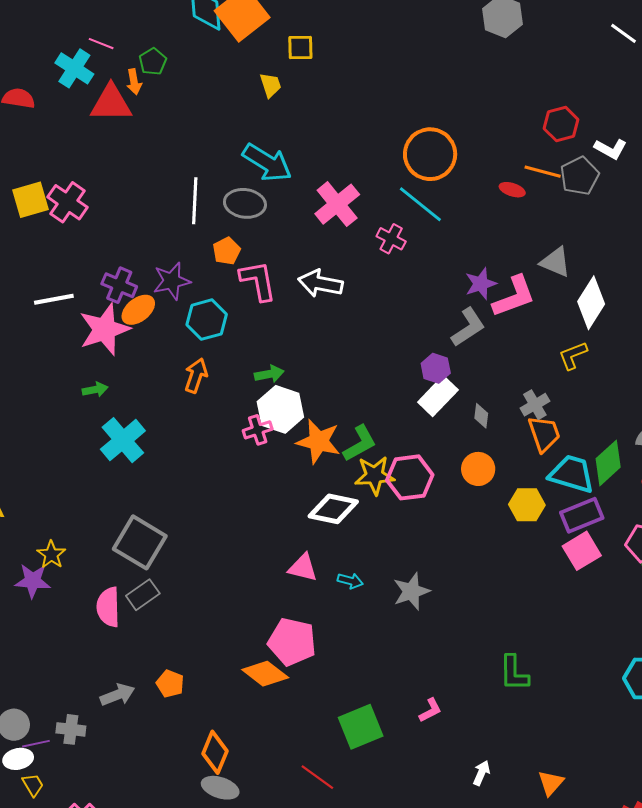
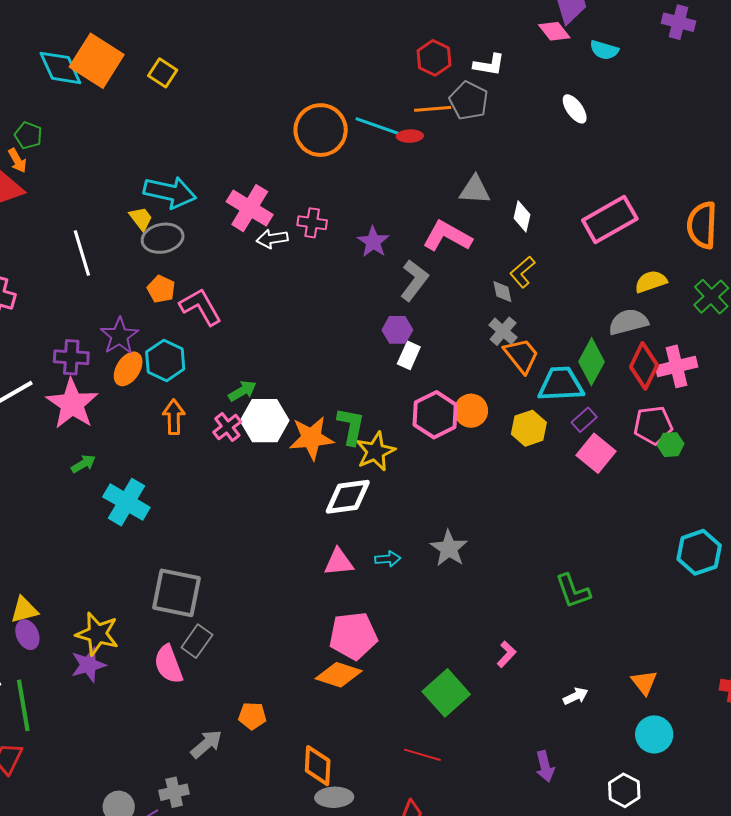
yellow square: (300, 48) -> (163, 73), turned -36
yellow trapezoid: (270, 85) -> (141, 219), moved
white line: (195, 201) -> (82, 253), moved
cyan line: (420, 204) -> (380, 127), moved
white arrow: (320, 283) -> (272, 239), moved, size x0.7
purple star: (481, 284) -> (373, 242), moved
pink L-shape: (514, 297) -> (447, 236), turned -111
white diamond: (591, 303) -> (522, 216), size x0.6
orange ellipse: (138, 310) -> (128, 369), moved
white rectangle: (438, 396) -> (409, 355), size x0.7
gray diamond: (481, 416) -> (502, 292), moved
pink cross: (258, 430) -> (227, 427), moved
green L-shape: (360, 443) -> (351, 426), turned -30
pink hexagon: (410, 477) -> (435, 415), moved
purple rectangle: (582, 515) -> (584, 420), size x0.6
yellow star: (51, 555) -> (97, 634), size x1.5
white arrow: (481, 773) -> (576, 696), turned 60

